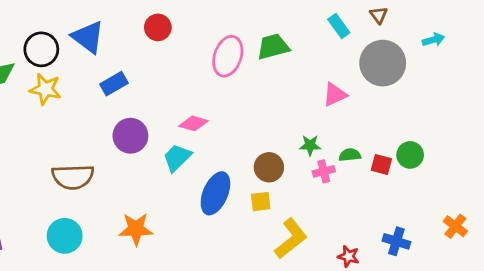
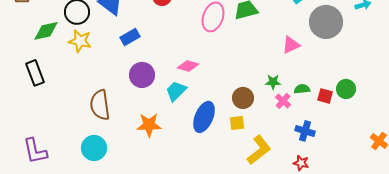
pink cross: (324, 171) -> (283, 101), turned -35
brown semicircle: (73, 177) -> (100, 105), turned 84
orange star: (136, 229) -> (149, 125), moved
blue cross: (396, 241) -> (305, 131), moved

